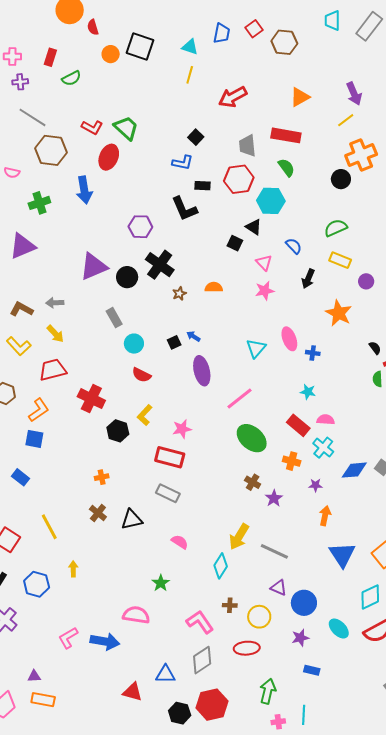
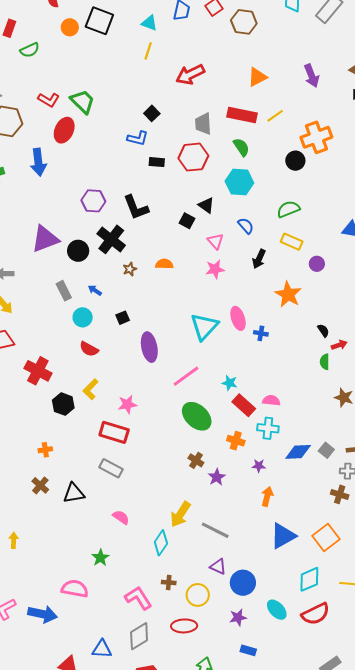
yellow line: (346, 120) -> (275, 116), moved
cyan hexagon: (271, 201) -> (239, 182), moved
black L-shape: (184, 209) -> (136, 207), moved
blue arrow: (193, 336) -> (95, 290), moved
cyan triangle: (256, 348) -> (204, 327), size x1.4
cyan star: (308, 392) -> (230, 383), moved
cyan cross: (323, 448) -> (268, 428), turned -35
blue triangle: (342, 555) -> (283, 536), turned 32

